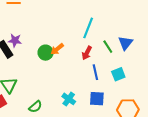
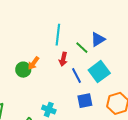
blue triangle: (125, 43) -> (98, 39), turned 35
cyan square: (118, 74) -> (99, 72), size x1.5
cyan cross: (69, 99) -> (49, 110), moved

